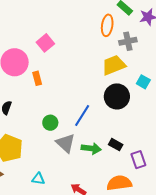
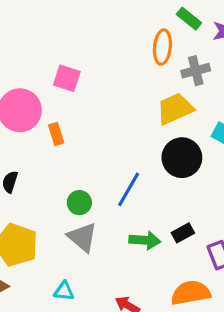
pink square: (45, 43) -> (67, 78), turned -30
gray triangle: (66, 143) -> (82, 237), moved
black rectangle: (116, 145) -> (183, 233), turned -56

